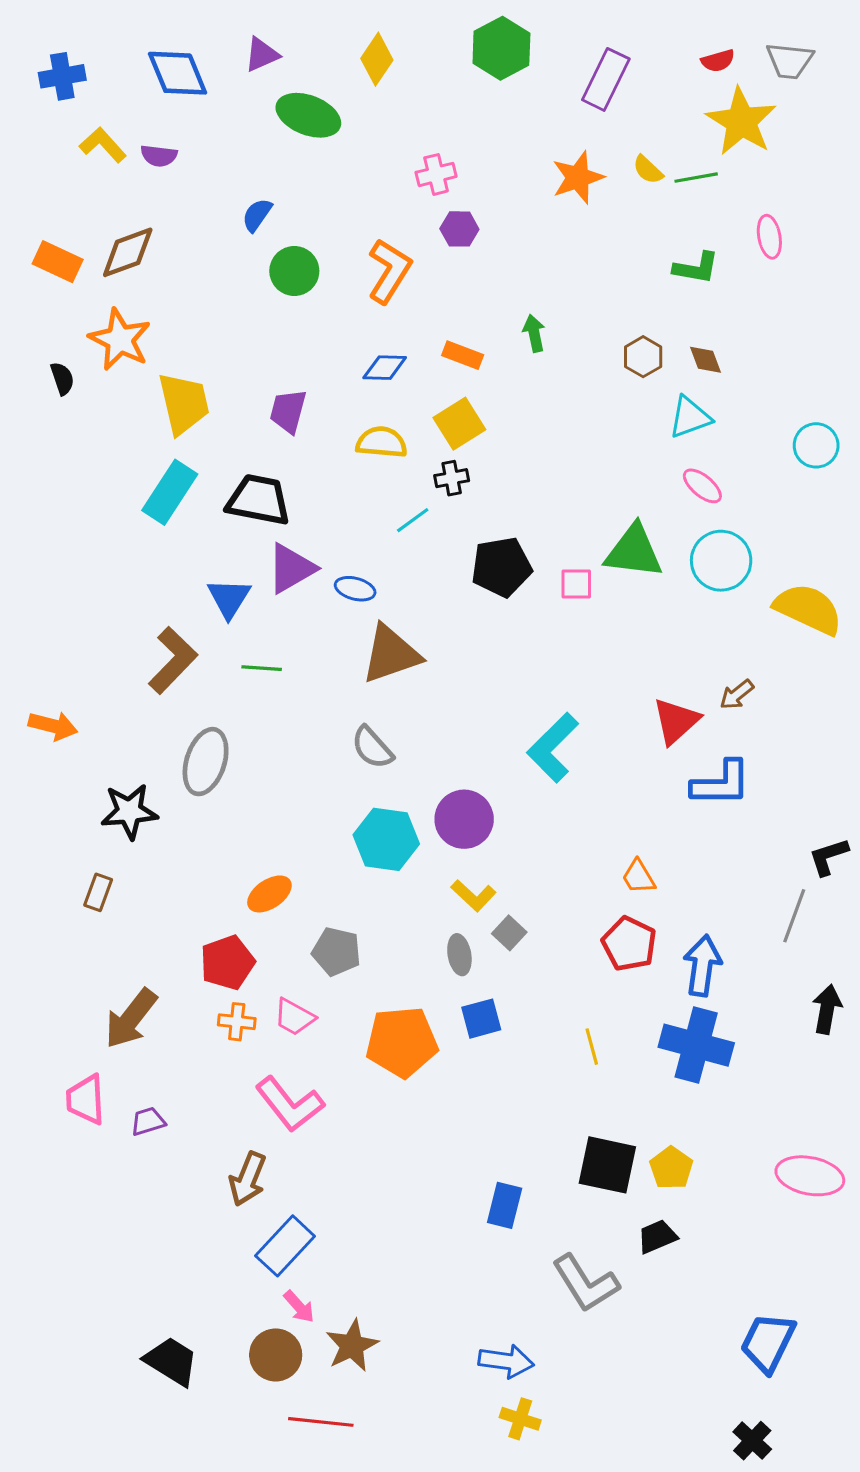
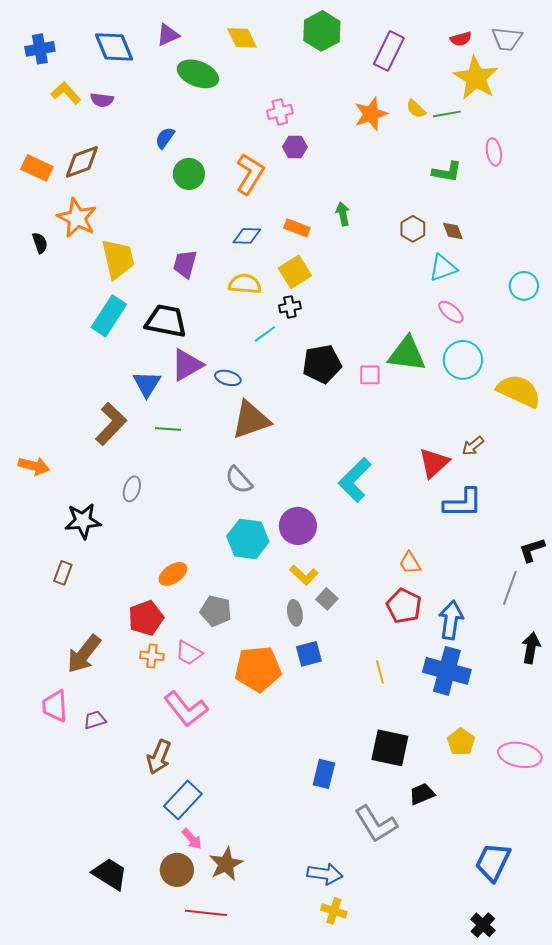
yellow diamond: (377, 59) -> (242, 38), turned -60
gray ellipse: (206, 762) -> (132, 489), size x0.6
yellow pentagon: (671, 1168) -> (461, 742), moved

